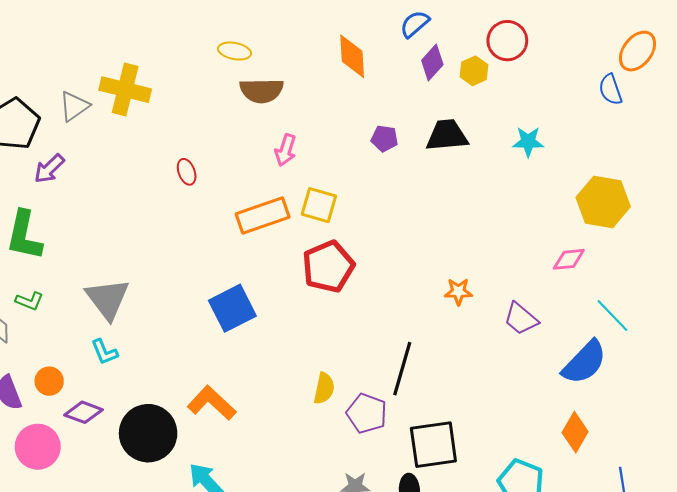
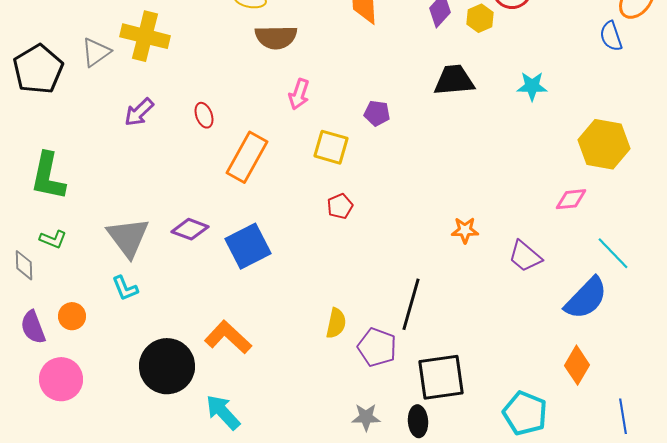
purple pentagon: (384, 138) -> (377, 113), moved
purple arrow: (49, 169) -> (139, 112), moved
orange rectangle: (263, 216) -> (247, 157), moved, turned -42
red pentagon: (328, 267) -> (340, 206), size x0.5
purple diamond: (84, 412) -> (190, 229), moved

